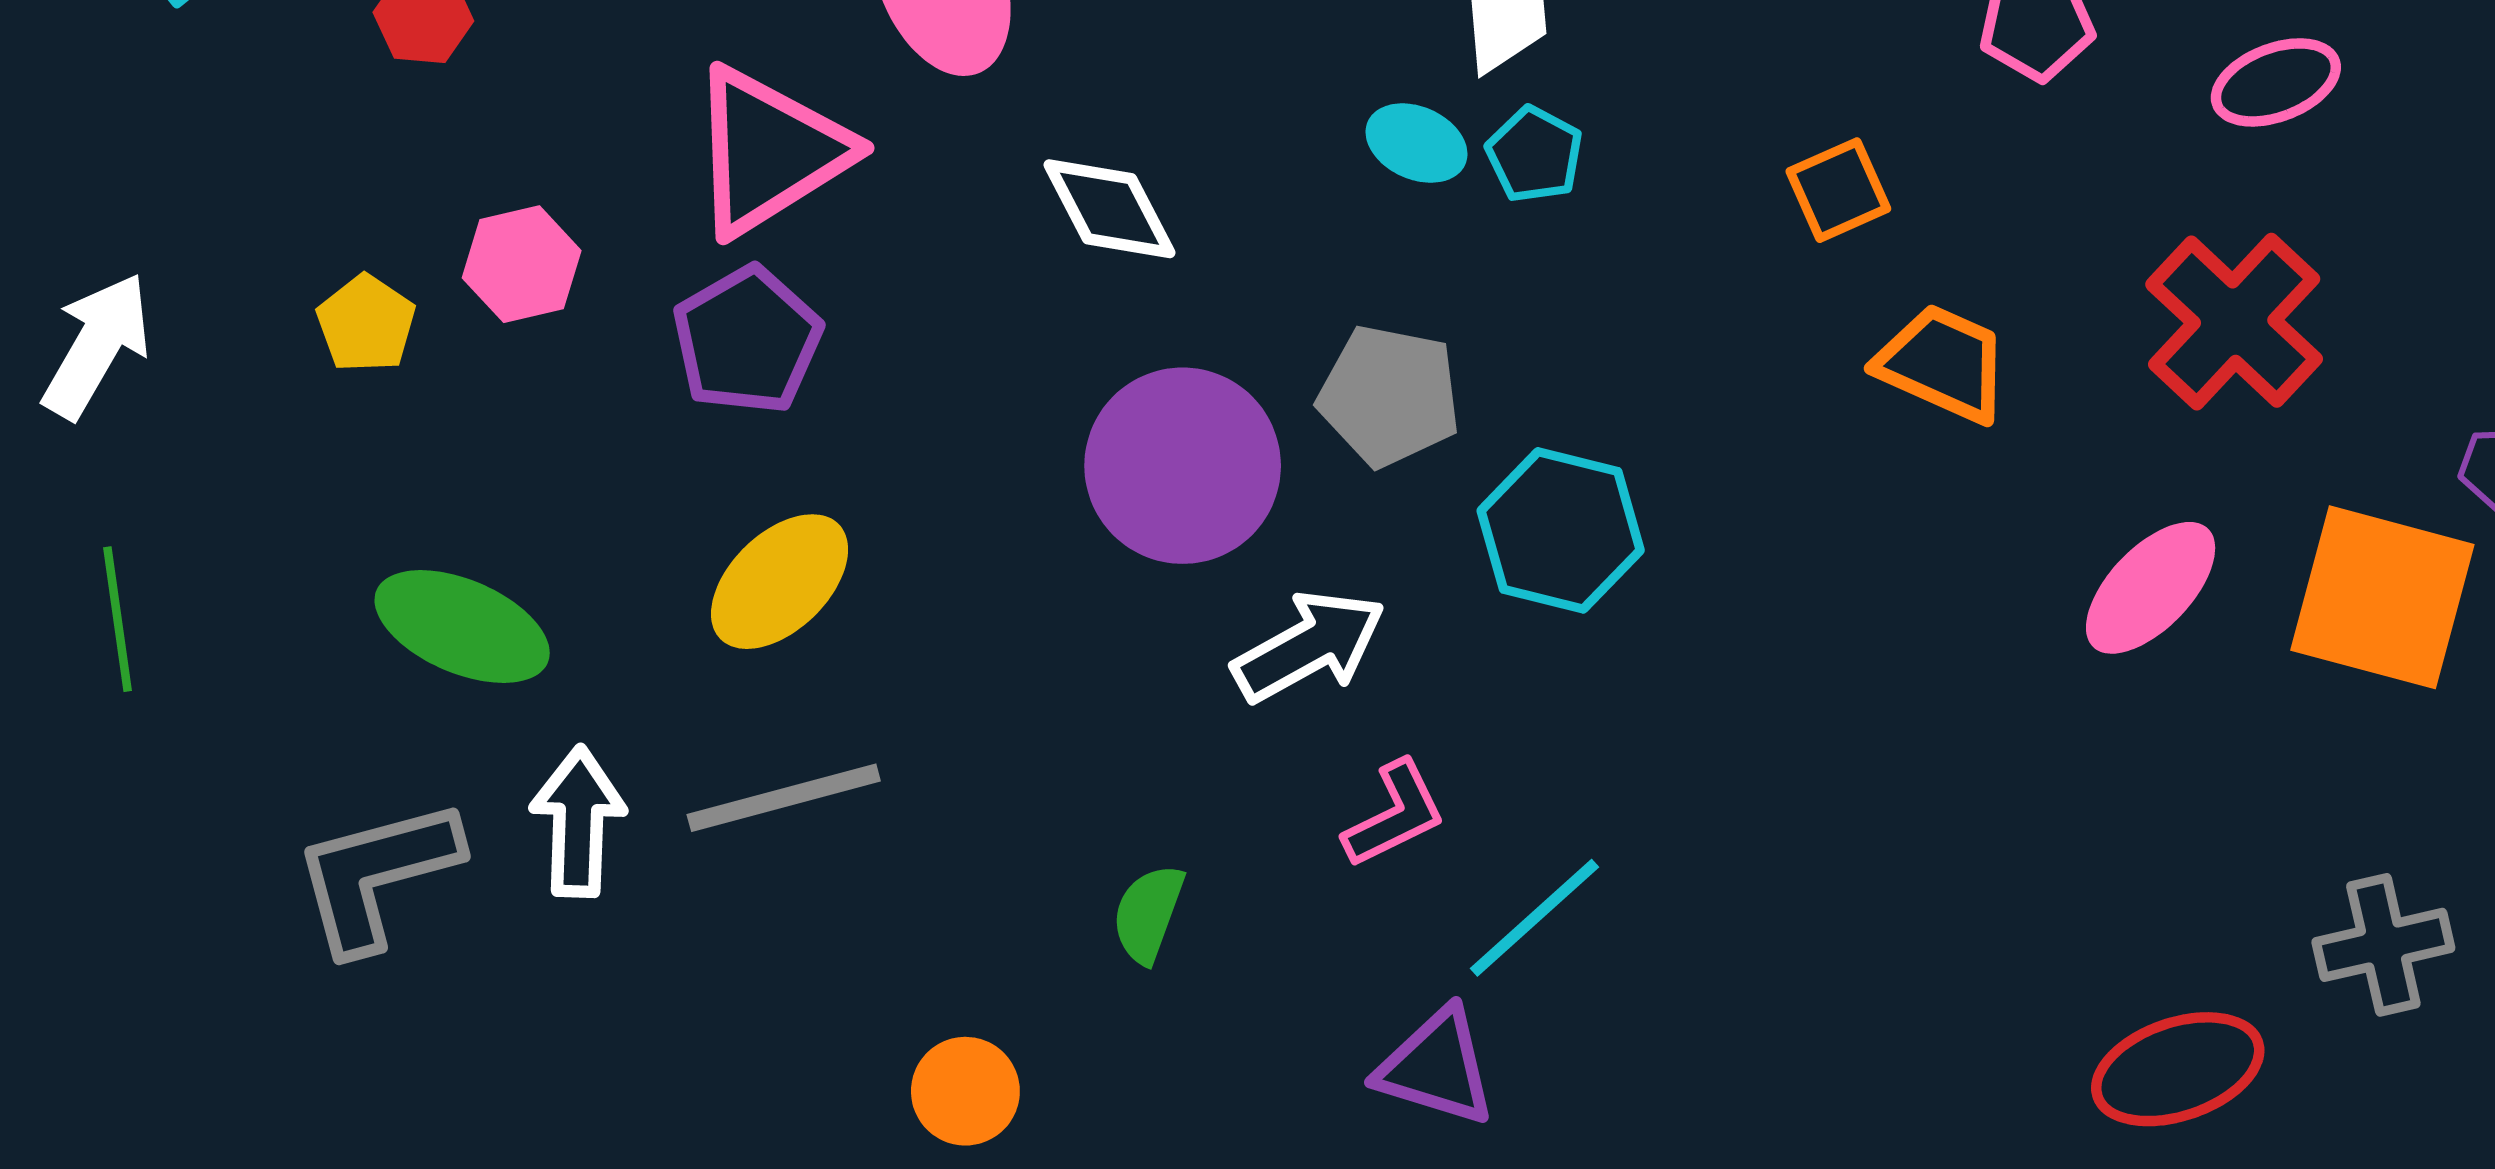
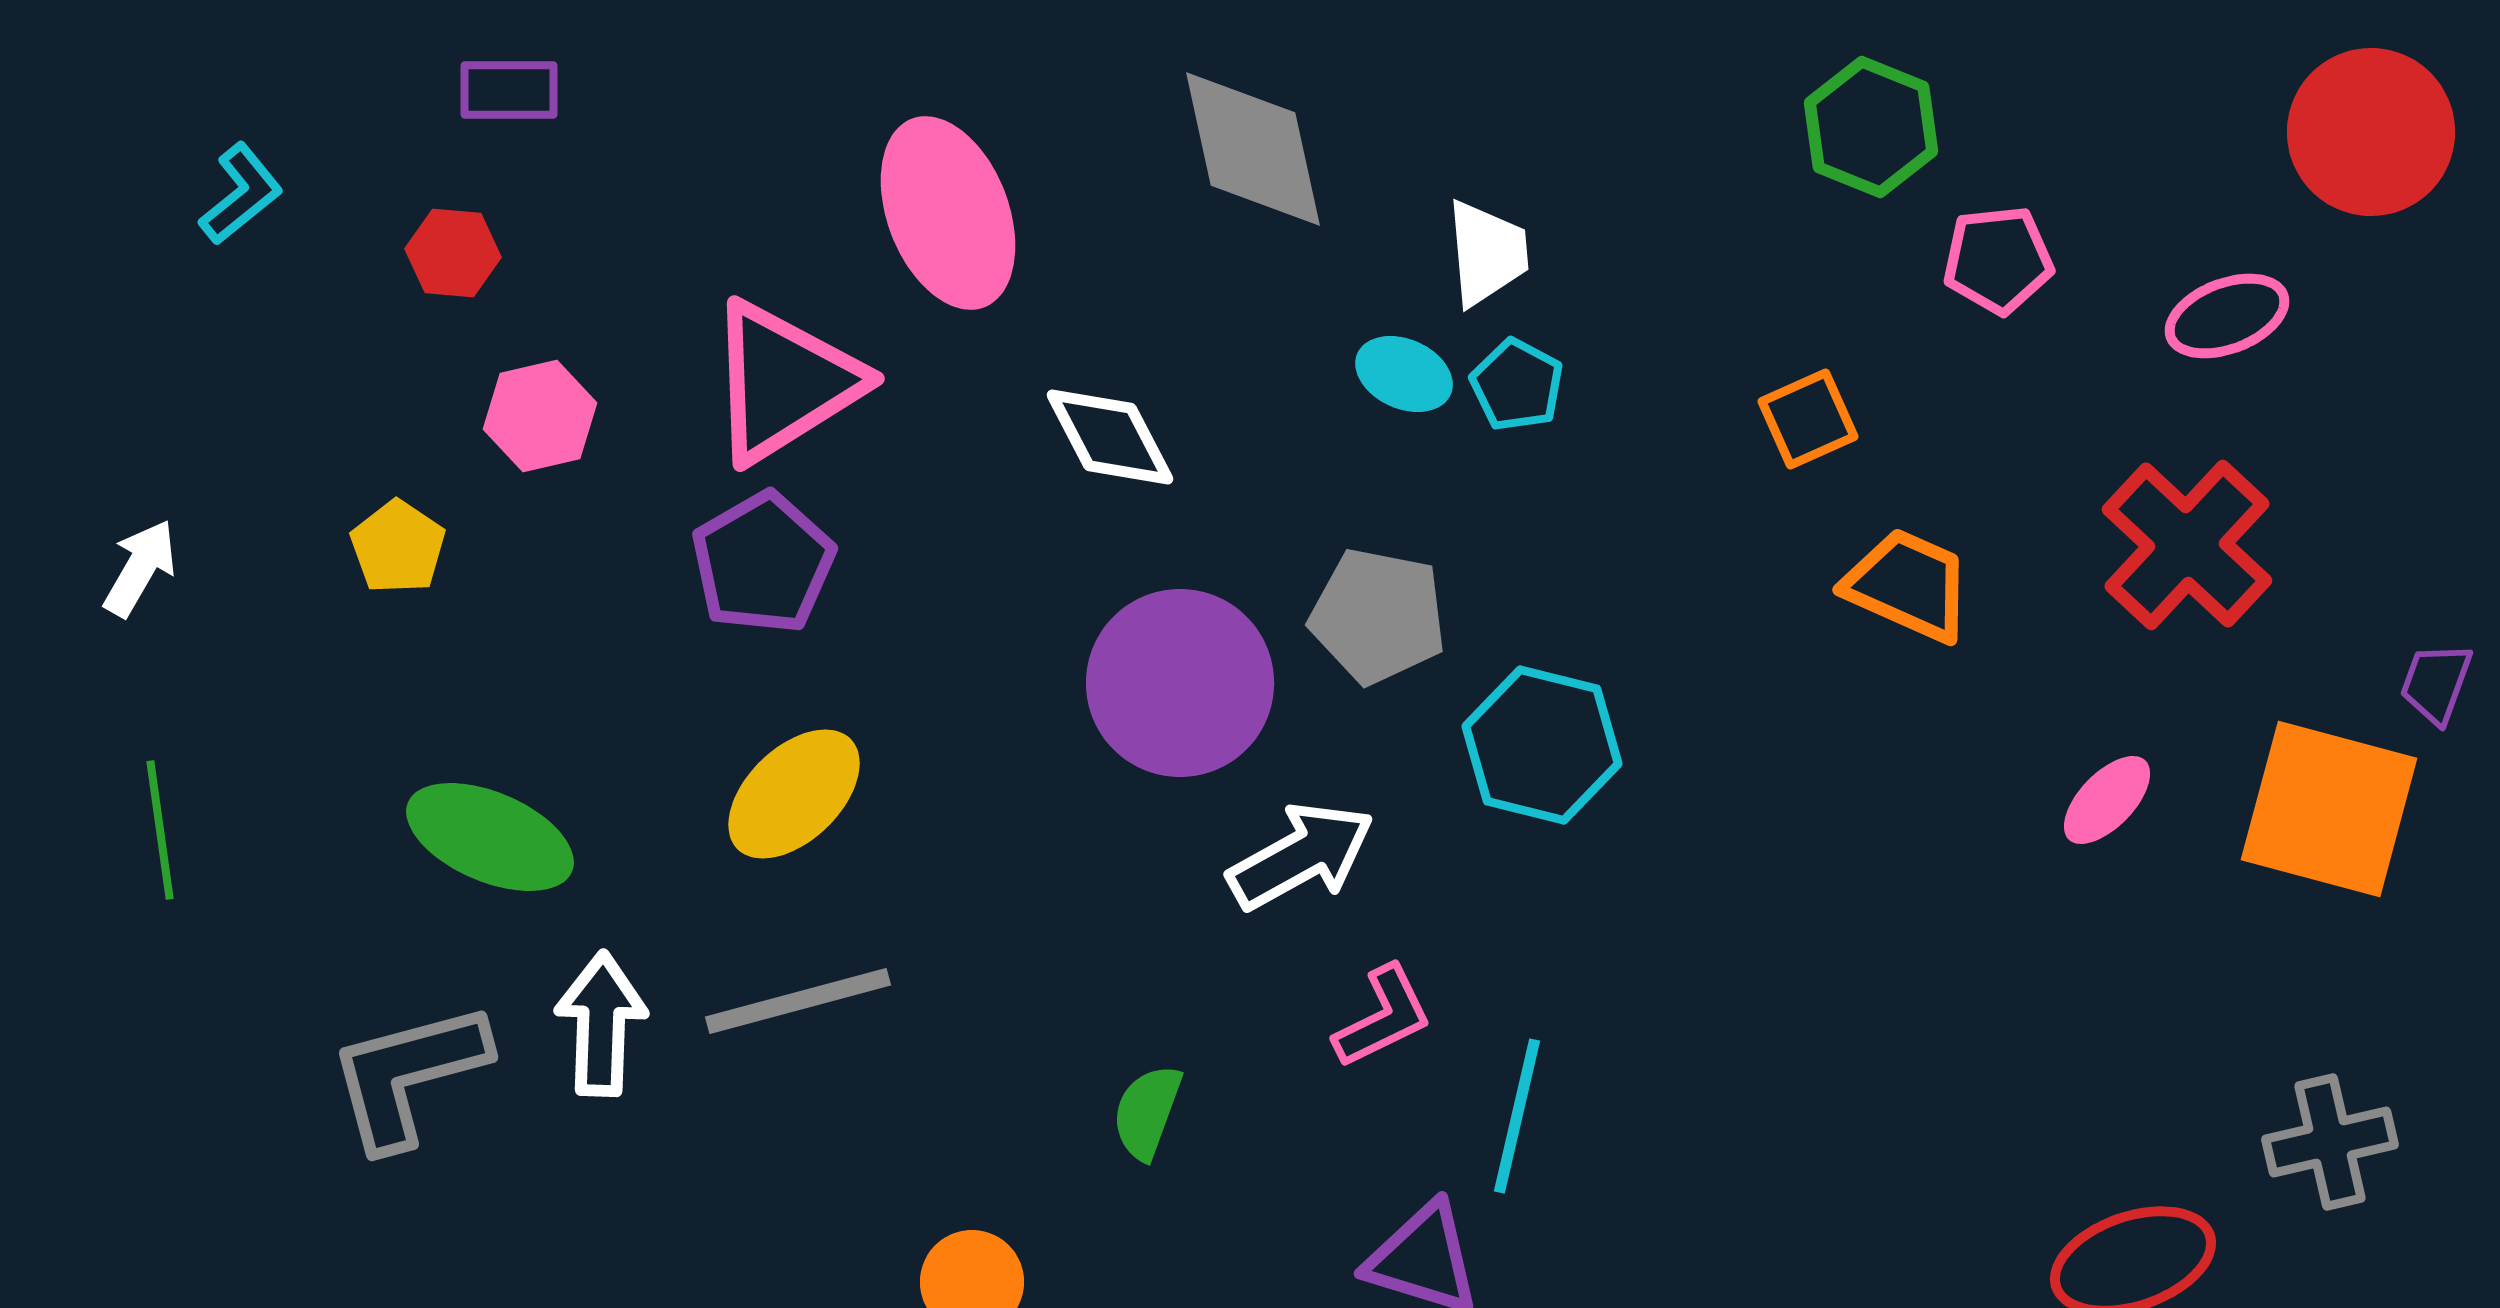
pink hexagon: (522, 264) -> (540, 416), moved
white arrow: (97, 346) -> (140, 568), size x0.7
pink ellipse: (2151, 588) -> (2107, 800), size x0.7
cyan line: (1534, 918) -> (1517, 1116), turned -35

